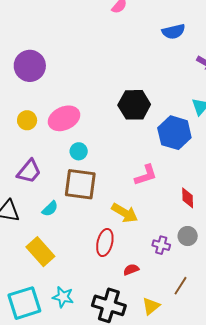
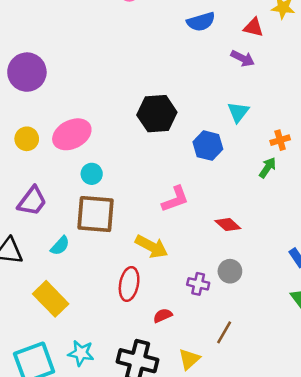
blue hexagon: (174, 133) -> (208, 146), size x0.7
red diamond: (188, 198) -> (228, 225), turned -45

